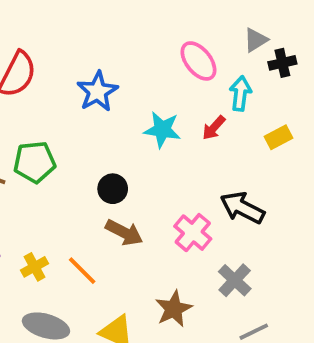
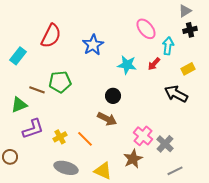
gray triangle: (256, 40) -> (185, 11), moved
black circle: (113, 189) -> (113, 96), moved
black arrow: (242, 208) -> (176, 94), moved
pink cross: (193, 233) -> (143, 136), moved

